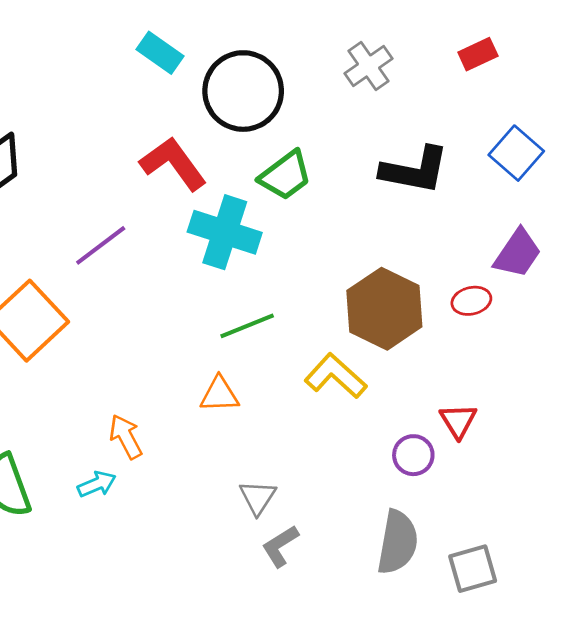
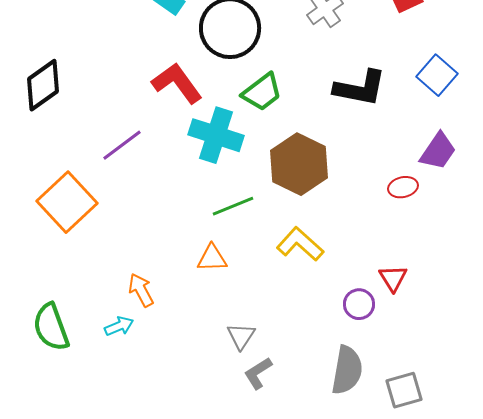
brown hexagon: (384, 309) -> (299, 164), moved

